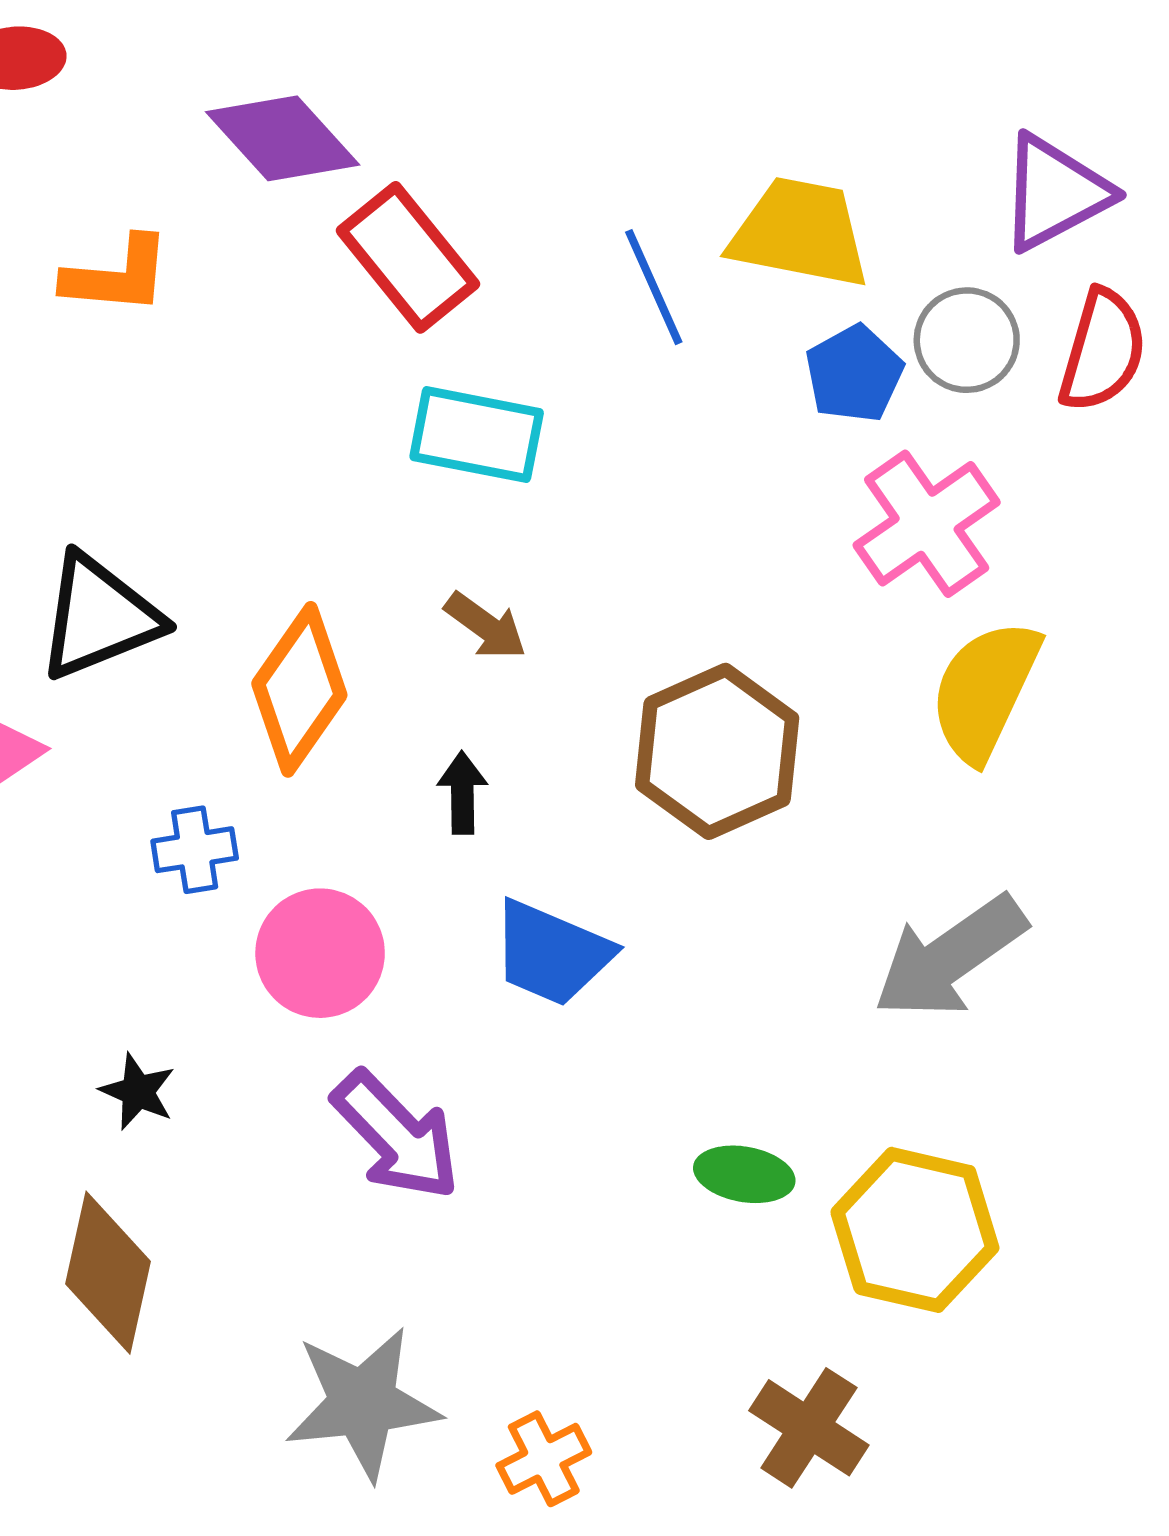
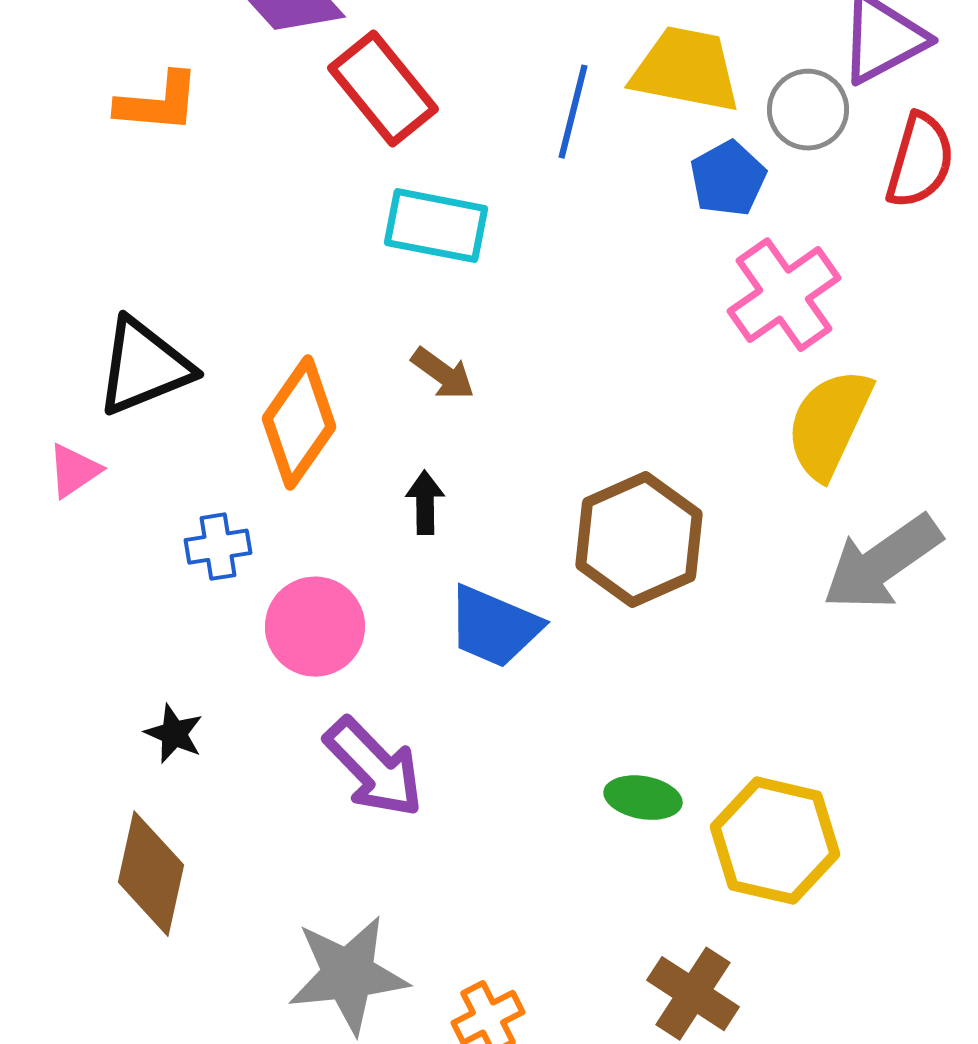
blue line: (654, 287) -> (573, 112), turned 38
gray circle: (967, 340) -> (808, 110), moved
brown hexagon: (717, 751) -> (639, 540), moved
gray arrow: (950, 957) -> (882, 563), moved

